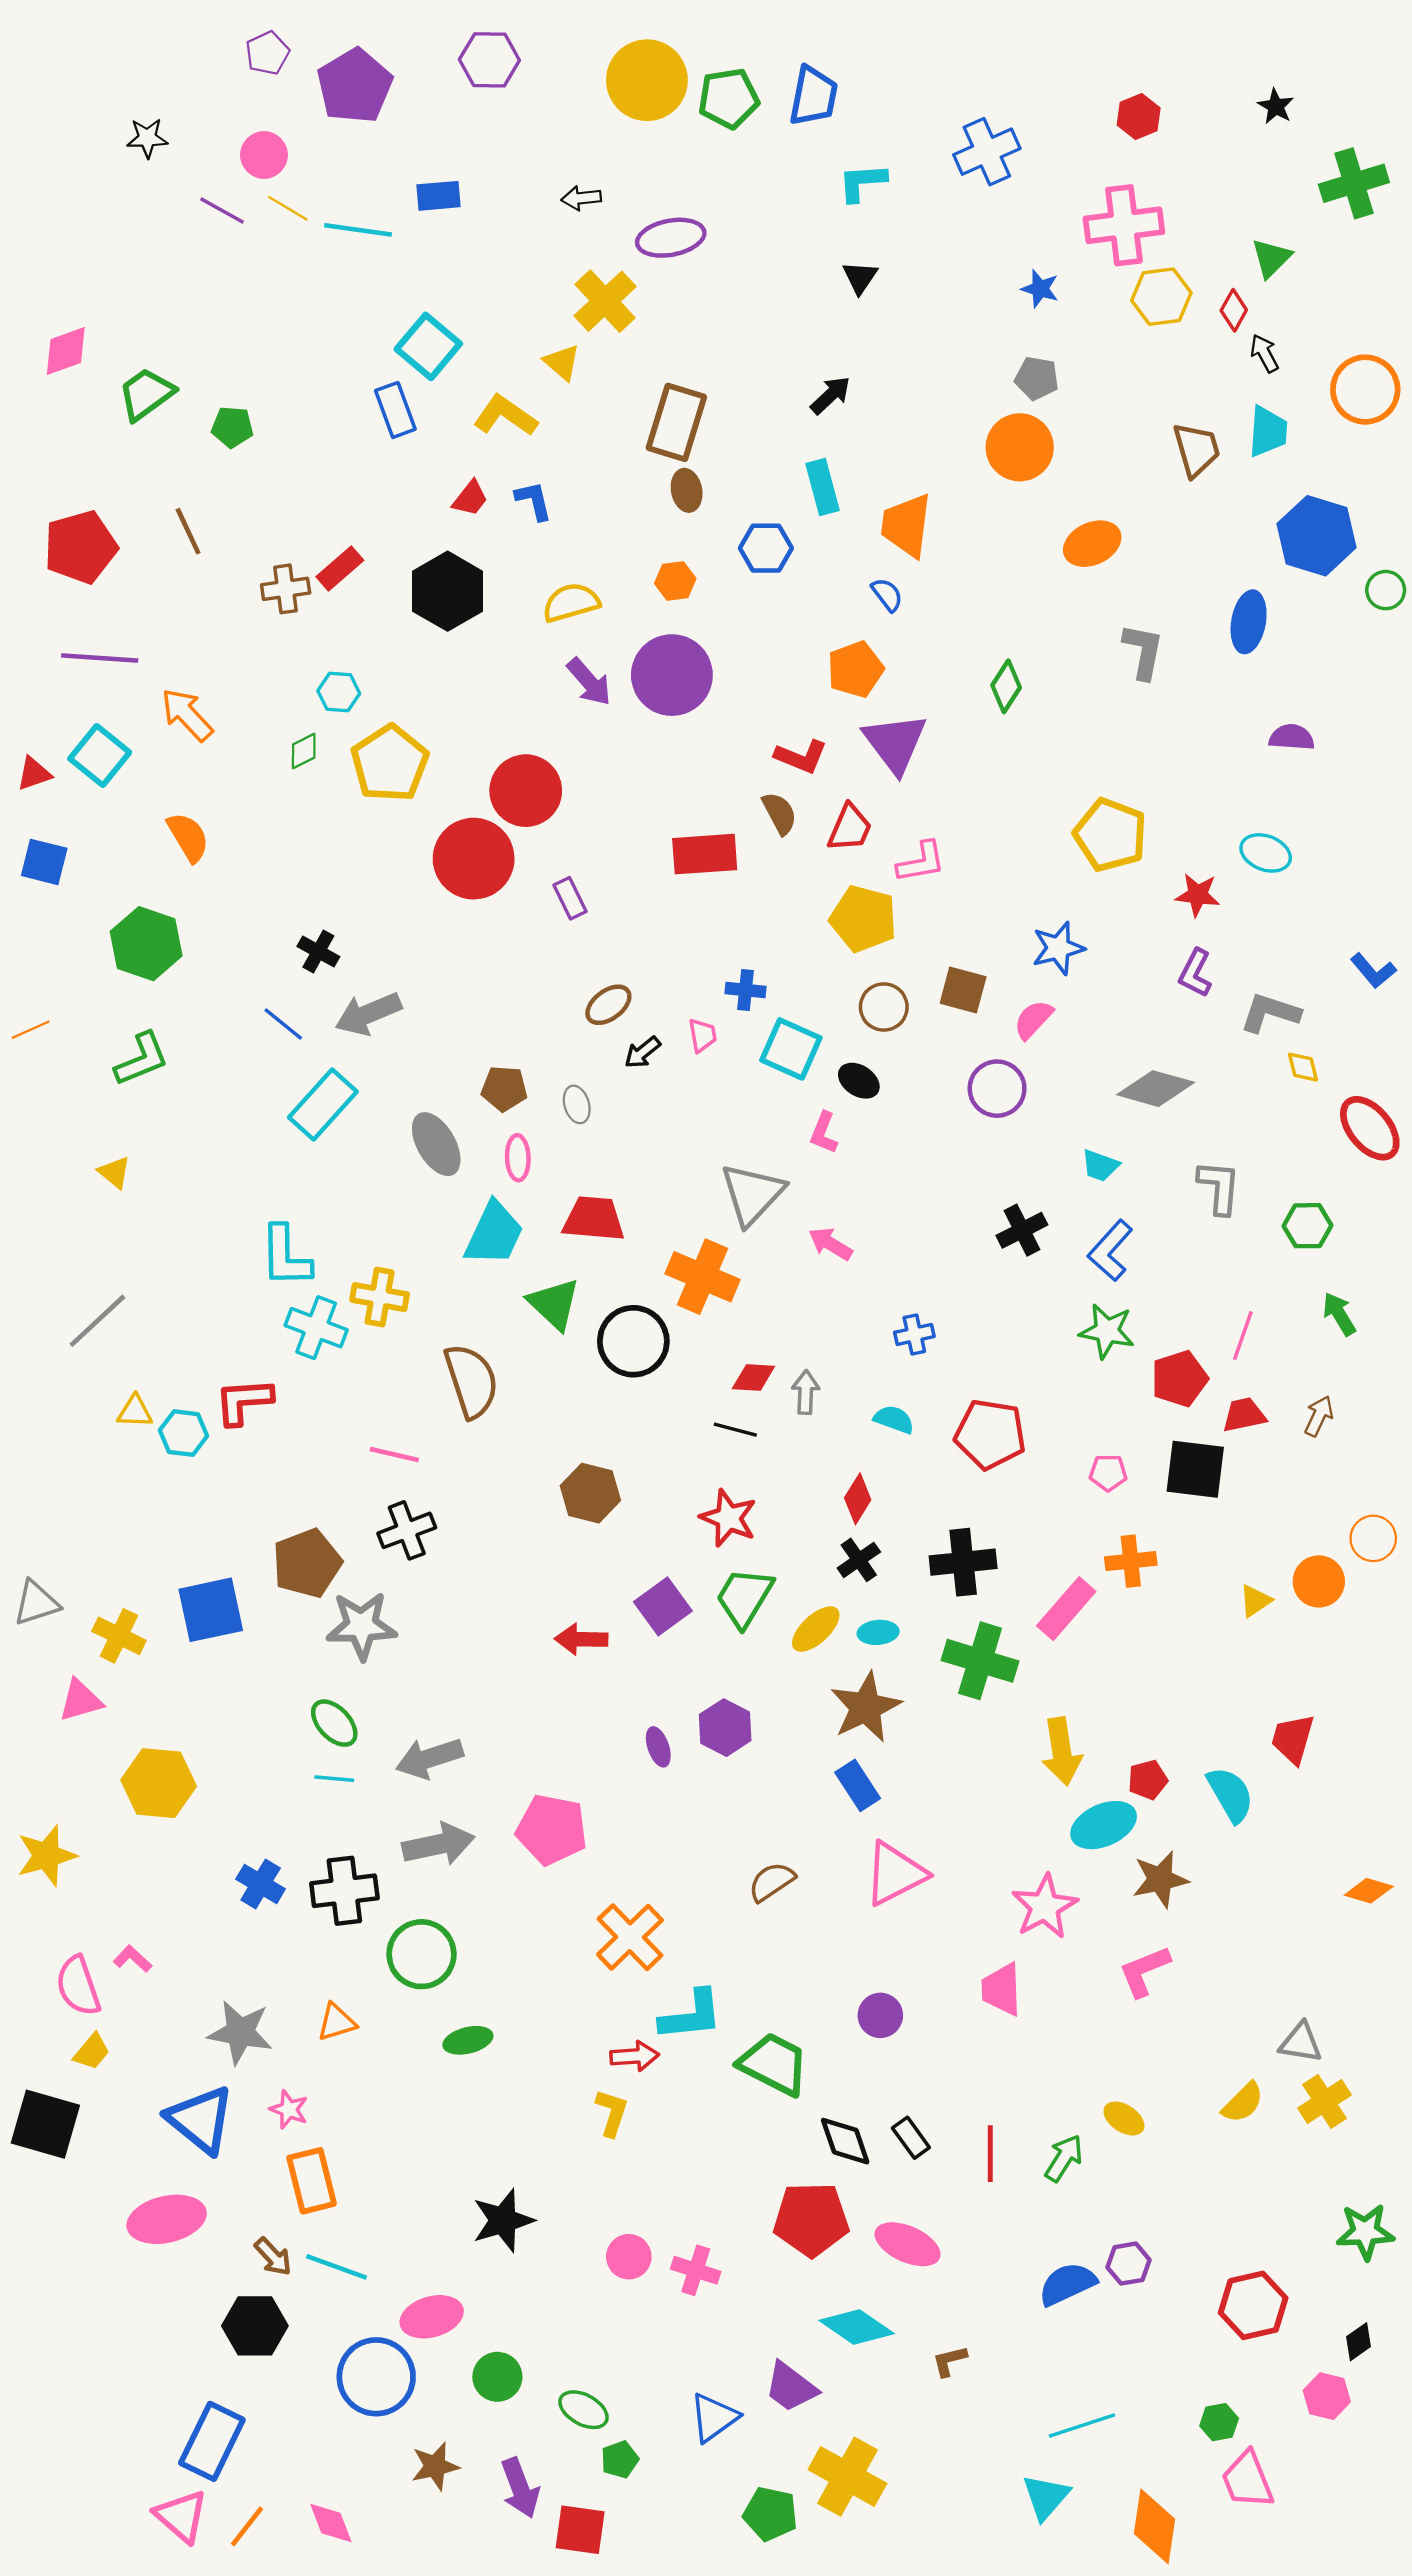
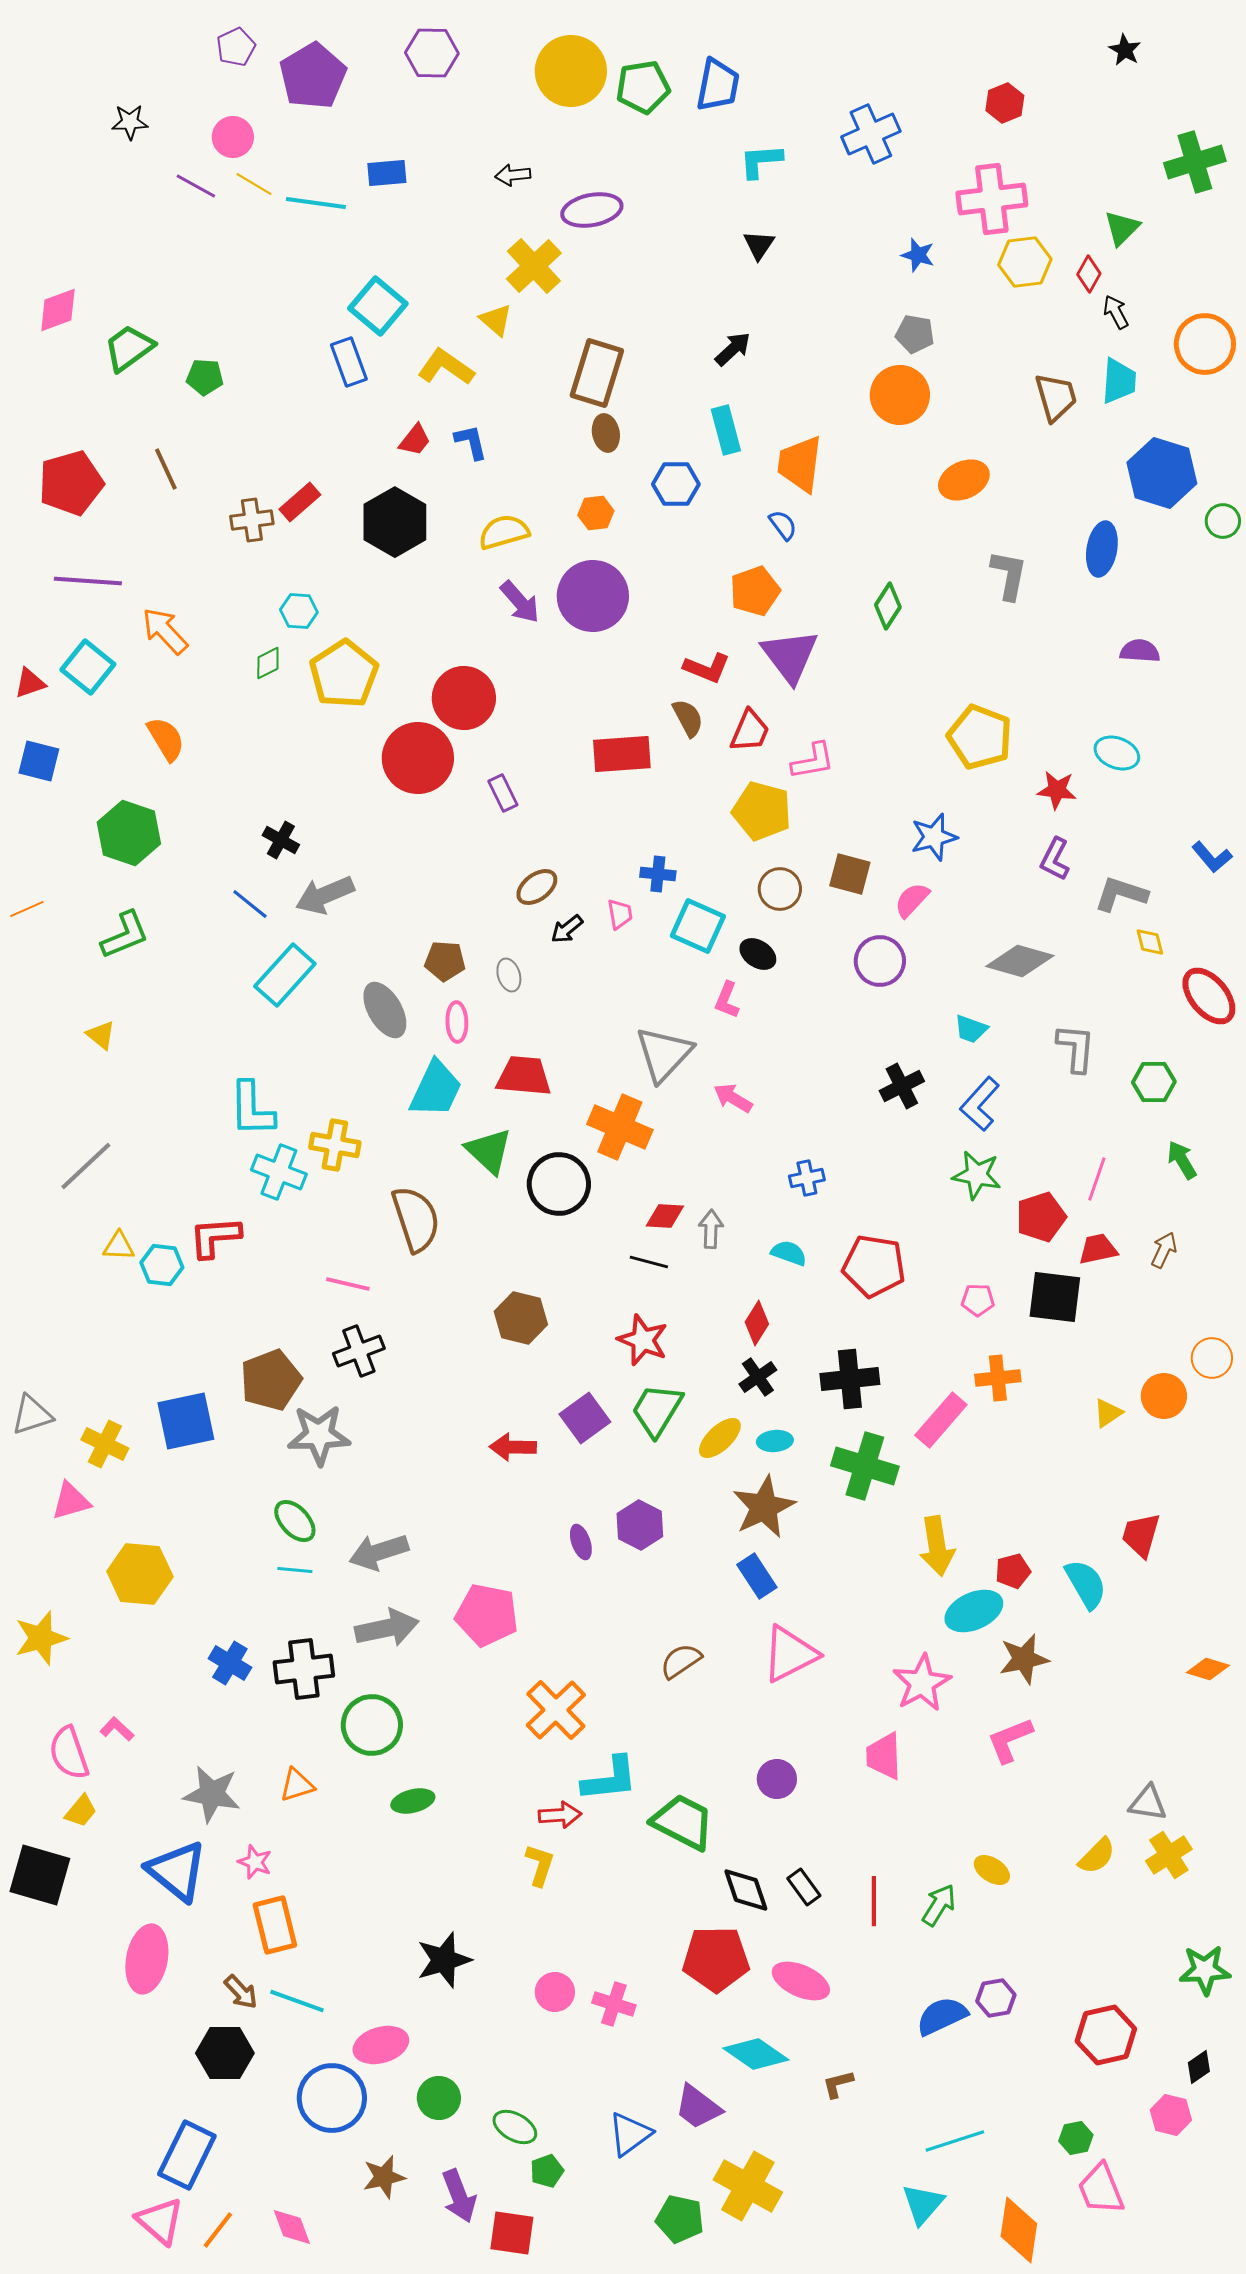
black star: (1276, 106) -> (1125, 50), moved
pink ellipse: (167, 2219) -> (147, 1959), turned -66

